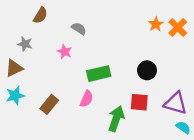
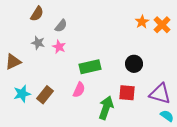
gray semicircle: (79, 29) -> (61, 26), moved, turned 96
gray star: (25, 44) -> (38, 43), moved
cyan star: (15, 96) -> (22, 94), moved

